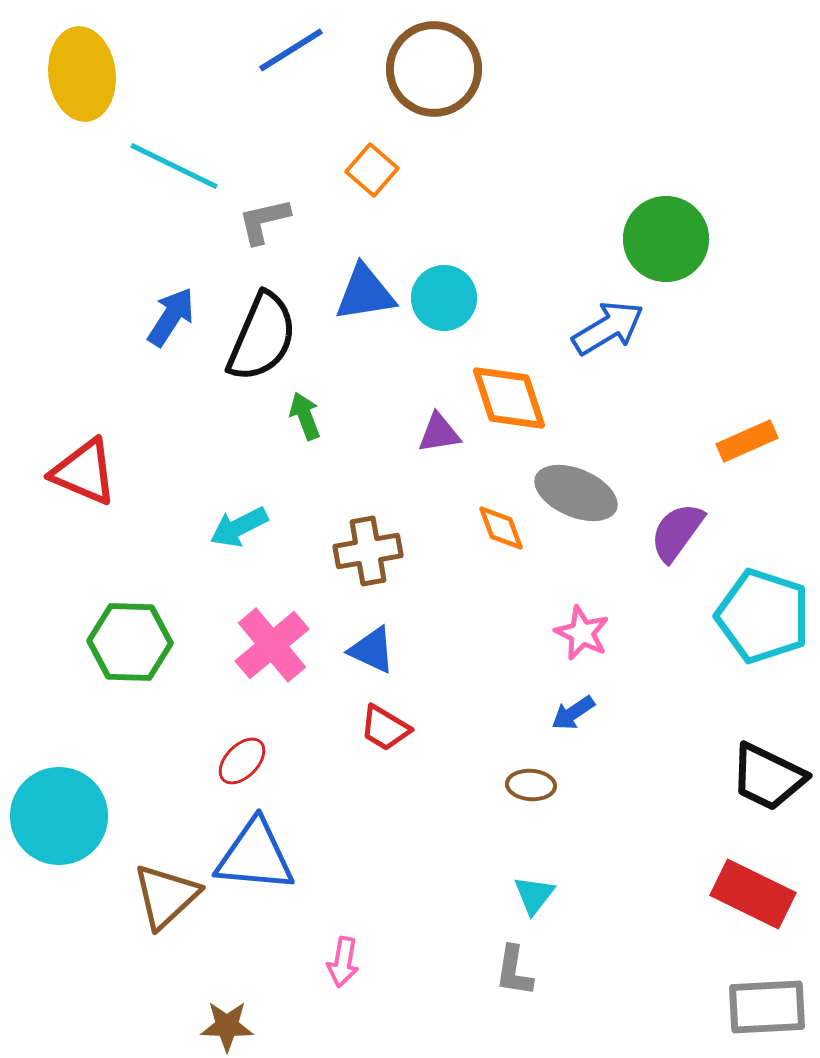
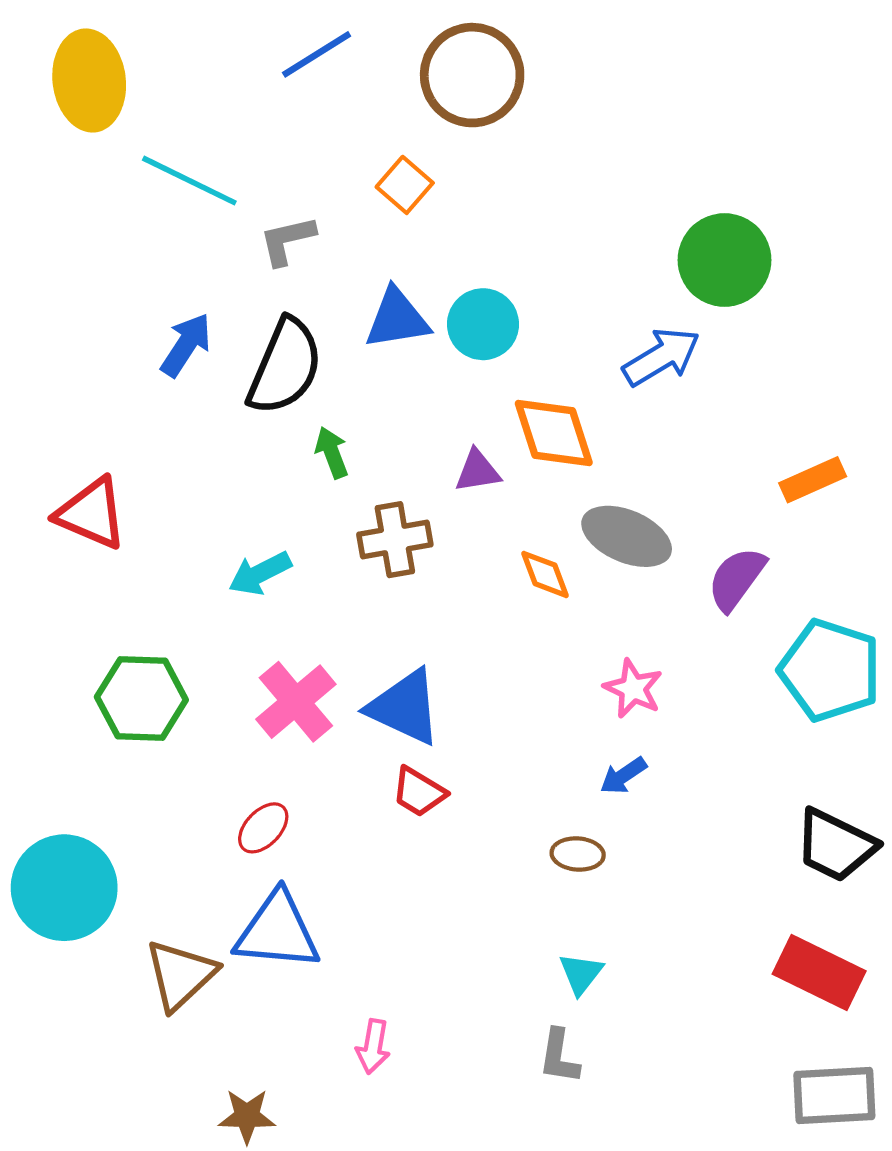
brown cross: (368, 551) -> (395, 540), moved
blue triangle: (372, 650) -> (405, 707), size x1.5

